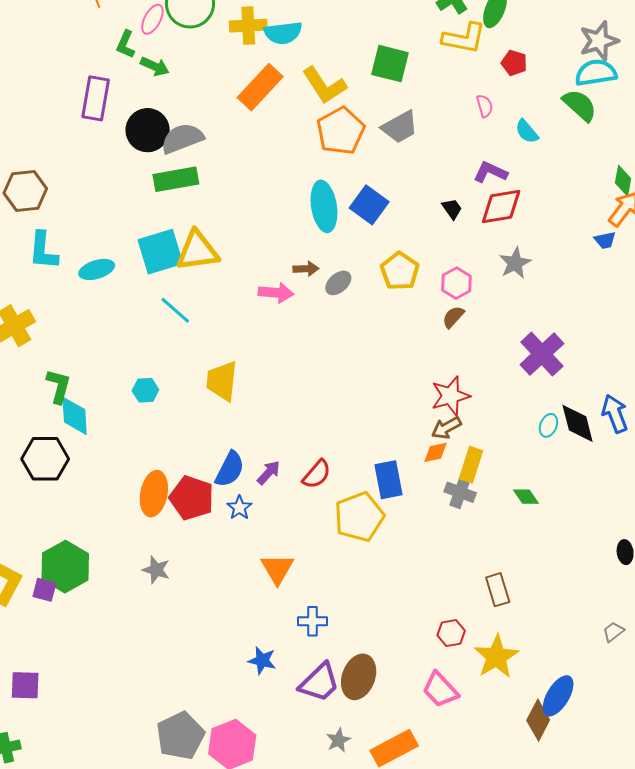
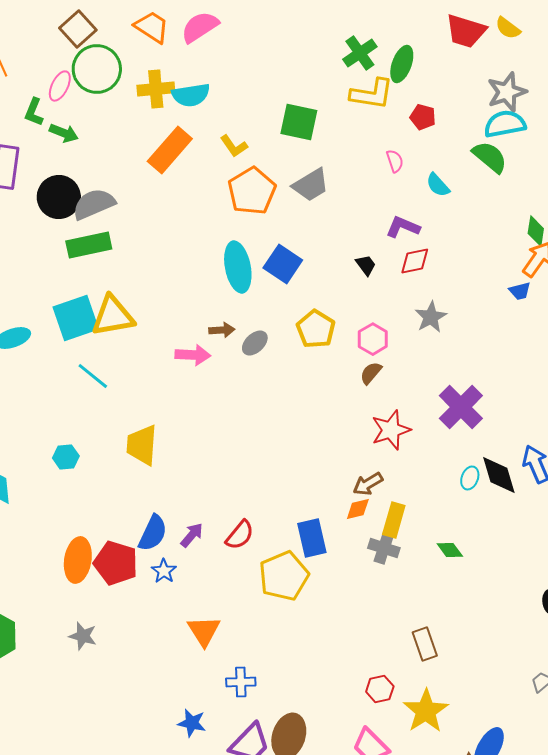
yellow L-shape: (324, 85) -> (234, 146), size x0.6
red diamond: (501, 207) -> (415, 261), size x0.7
red star: (450, 396) -> (391, 430), moved

